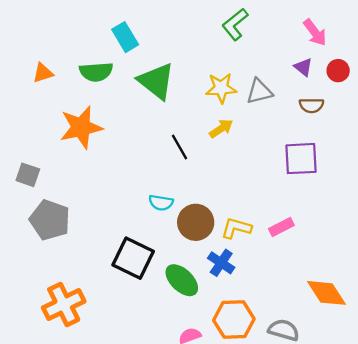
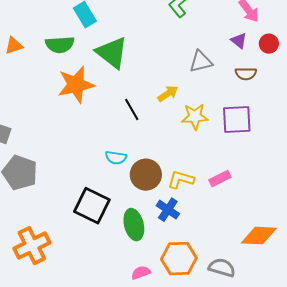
yellow star: (221, 88) -> (195, 117), moved
orange star: (81, 127) -> (76, 85), moved
green ellipse: (182, 280) -> (134, 225), turned 32
orange diamond: (327, 293) -> (259, 236), turned -54

